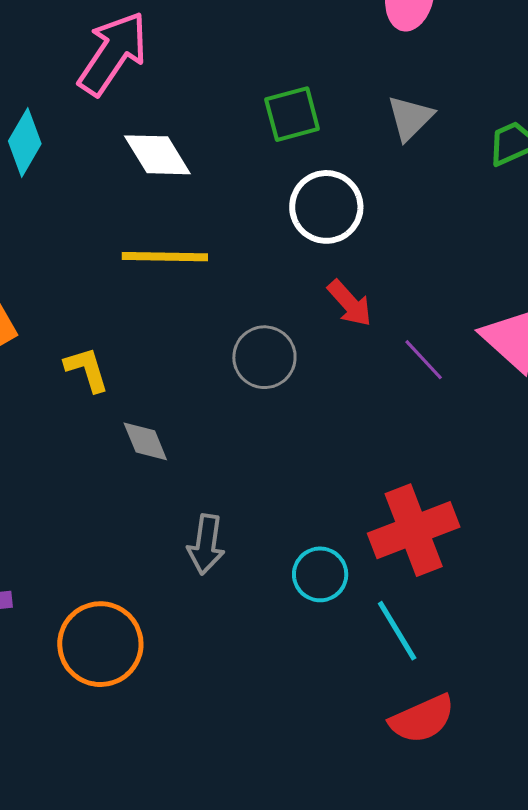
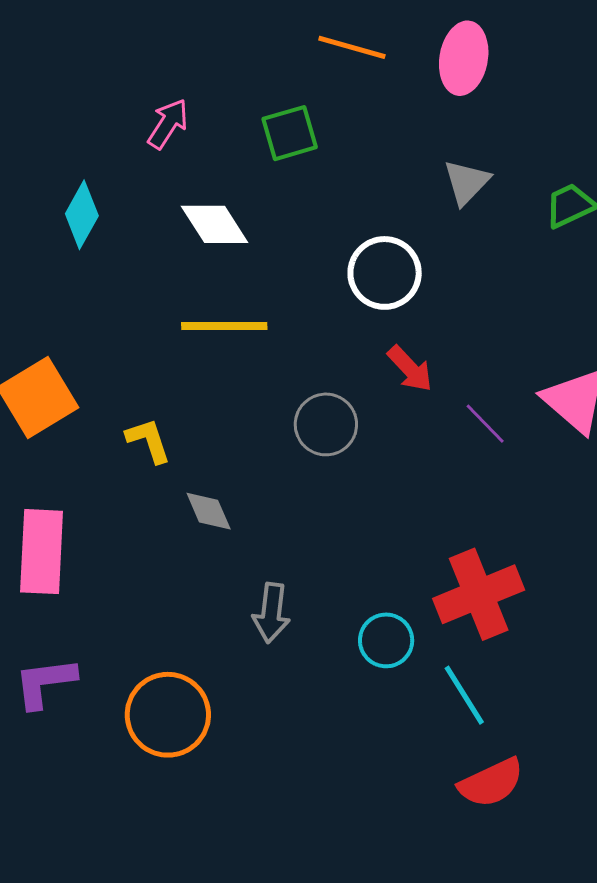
pink arrow: (113, 53) -> (168, 124), size x0.6
green square: (292, 114) -> (290, 133), moved

